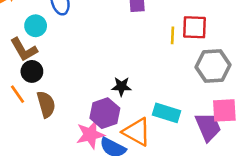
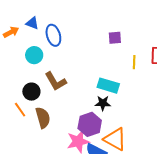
yellow line: (173, 35) -> (134, 62), moved
brown L-shape: (24, 49) -> (56, 81), moved
cyan rectangle: (167, 113) -> (108, 86), moved

